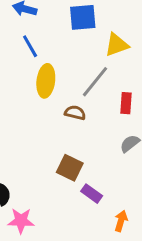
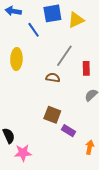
yellow triangle: (117, 45) -> (76, 20), moved
blue line: (30, 46) -> (34, 30), moved
yellow ellipse: (46, 81) -> (16, 59), moved

